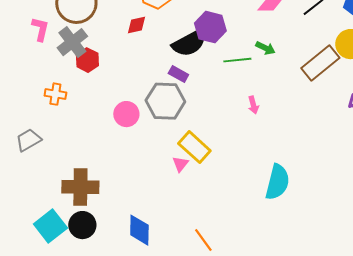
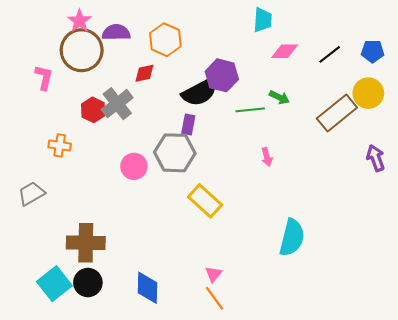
gray cross: (72, 42) -> (117, 104), moved
purple rectangle: (178, 74) -> (188, 125), turned 72
pink triangle: (180, 164) -> (213, 274), moved

